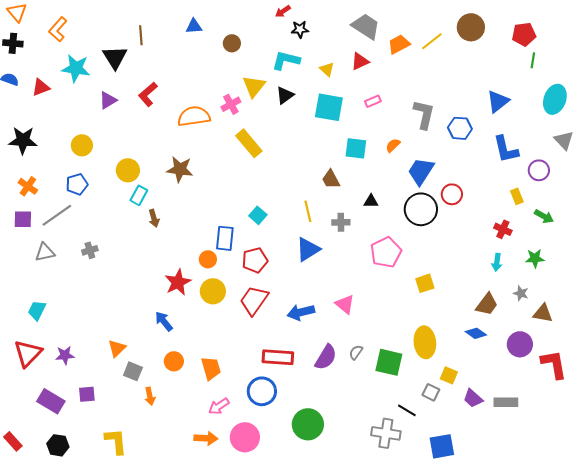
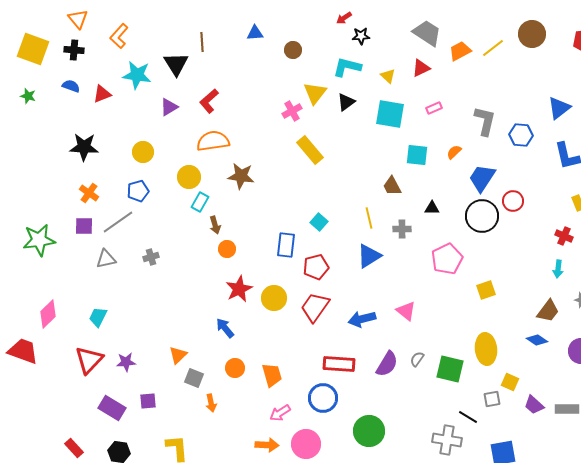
orange semicircle: (194, 116) -> (213, 141), moved
orange circle: (208, 259) -> (227, 249), moved
gray square: (431, 392) -> (492, 399), turned -36

